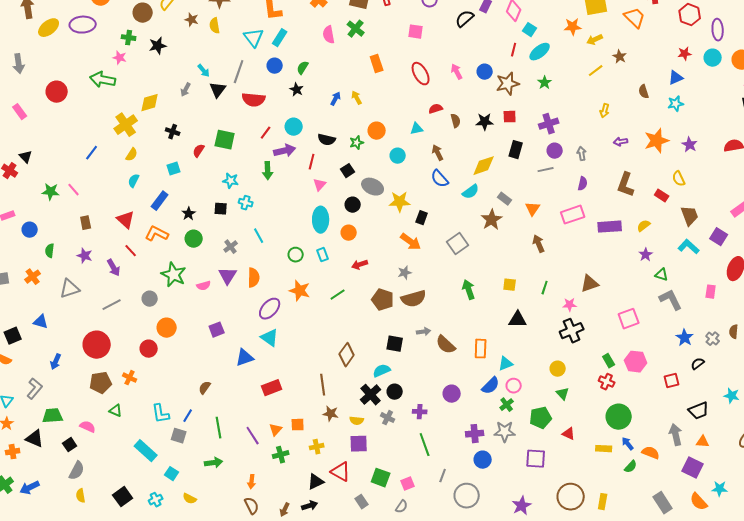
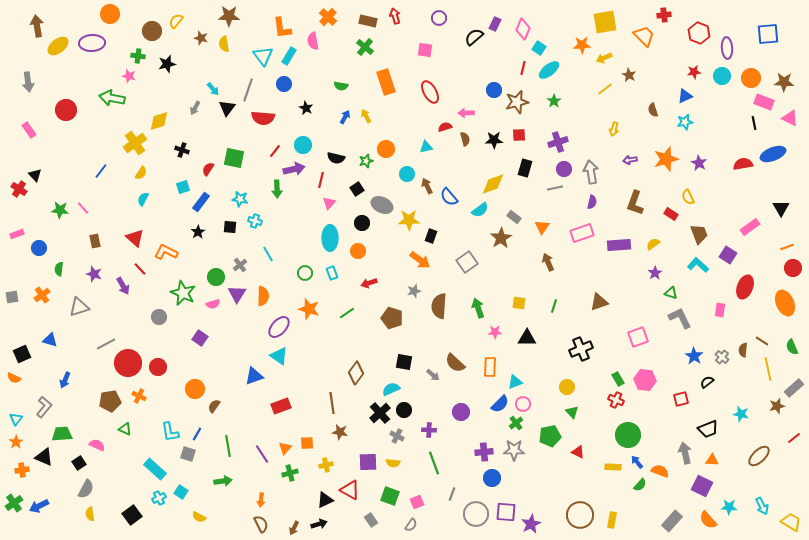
pink semicircle: (329, 35) -> (313, 41), moved
orange rectangle: (377, 64) -> (386, 82), size x1.4
green semicircle: (303, 68) -> (341, 86), moved, turned -112
pink arrow: (457, 72) -> (466, 113), moved, turned -63
brown arrow: (438, 153) -> (427, 186), moved
gray arrow: (582, 154) -> (591, 172), size x1.6
blue rectangle: (160, 201) -> (201, 202), moved
green circle: (194, 239) -> (216, 277), moved
brown semicircle: (414, 299) -> (439, 306), moved, turned 110
gray line: (112, 305) -> (106, 344), moved
pink star: (570, 305) -> (495, 332), moved
orange circle: (167, 328) -> (195, 389), moved
purple square: (217, 330) -> (200, 338), moved, turned -35
gray arrow: (424, 332) -> (433, 375), moved, turned 48
red circle: (97, 345) -> (128, 363), moved
yellow semicircle: (357, 421) -> (393, 463), moved
purple square: (536, 459) -> (506, 512), moved
cyan cross: (156, 500) -> (159, 498), moved
gray rectangle: (663, 503) -> (672, 521), turned 75

